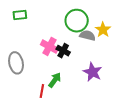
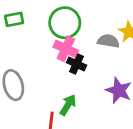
green circle: (77, 21) -> (65, 23), moved
pink cross: (49, 46) -> (66, 49), moved

